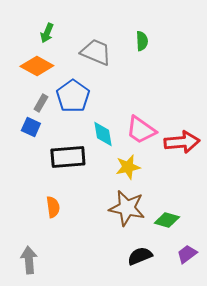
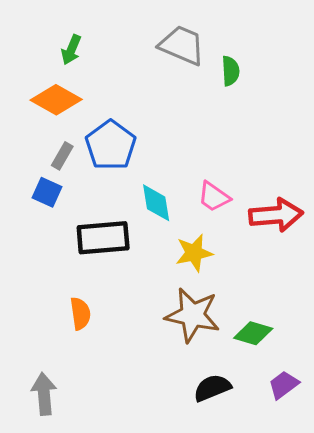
green semicircle: (142, 41) -> (230, 71), moved
gray trapezoid: (96, 52) -> (182, 45), moved
pink trapezoid: (141, 130) -> (214, 197), size x0.7

